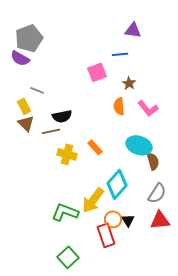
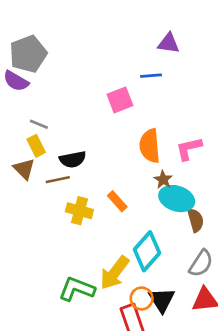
brown star: (129, 83) -> (163, 180), moved
yellow rectangle: (24, 106) -> (36, 146), moved
orange semicircle: (119, 106) -> (150, 146), size x1.4
pink L-shape: (148, 108) -> (189, 149), turned 115
black triangle: (128, 220) -> (162, 300), size x1.5

